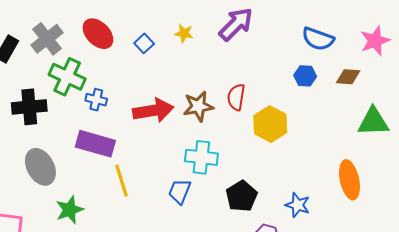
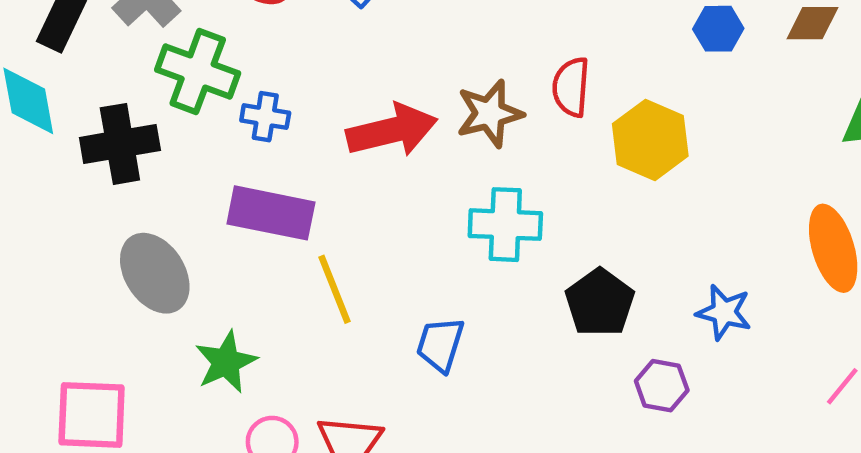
blue trapezoid: (180, 191) -> (440, 344), moved

